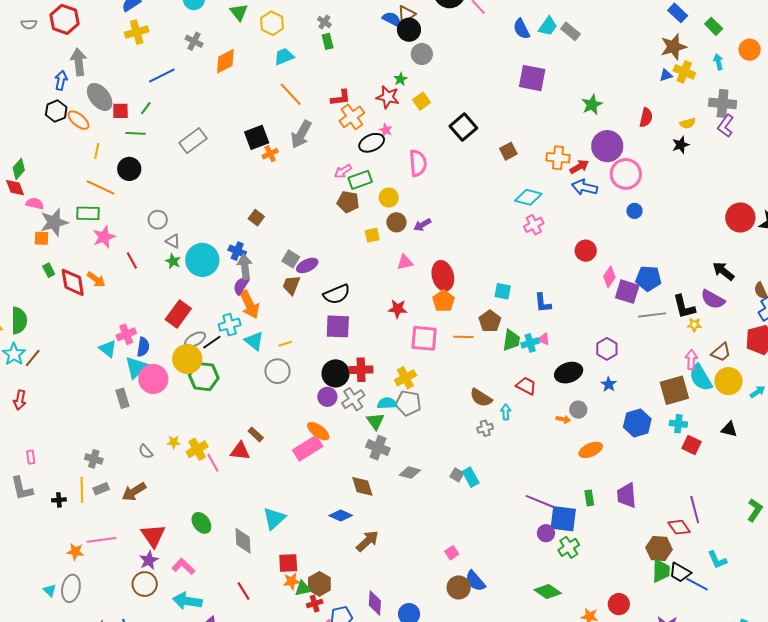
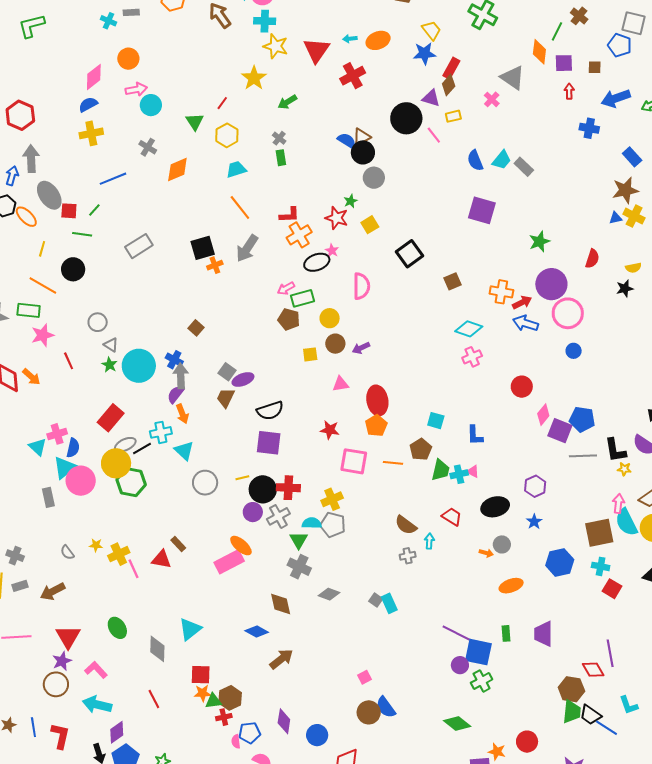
orange arrow: (249, 304) -> (182, 414), size x0.7
yellow line: (285, 344) -> (242, 478), moved

